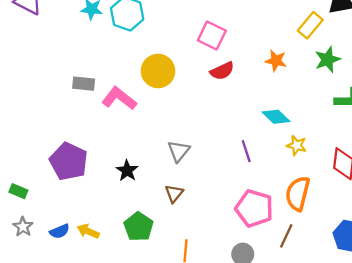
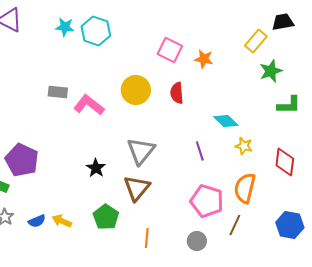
orange star: (276, 61) -> (204, 59), moved
yellow circle: (158, 71) -> (136, 90), moved
red semicircle: (222, 71) -> (177, 93), moved, turned 110
gray triangle: (179, 151) -> (141, 151), size x1.4
purple pentagon: (69, 161) -> (22, 160), moved
brown triangle: (174, 193) -> (137, 188), size x1.6

